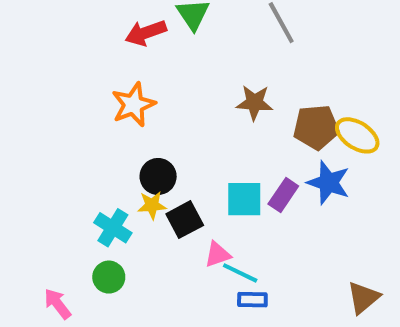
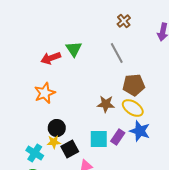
brown star: (255, 103) -> (106, 104), moved
brown pentagon: (316, 127) -> (134, 85), moved
yellow ellipse: (357, 135) -> (133, 108), moved

